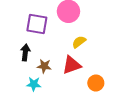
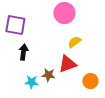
purple square: (37, 24) -> (15, 25), moved
brown star: (44, 66) -> (48, 75), moved

